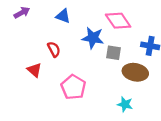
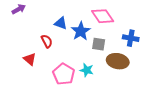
blue triangle: (63, 16) -> (61, 23), moved
blue star: (93, 38) -> (81, 31), turned 30
cyan star: (125, 104) -> (87, 70), moved

